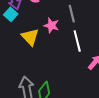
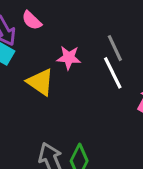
gray line: (72, 14) -> (115, 48), moved

